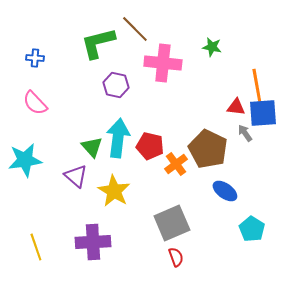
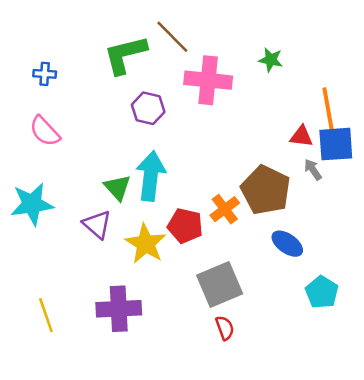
red pentagon: (150, 146) -> (185, 226), moved

